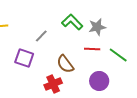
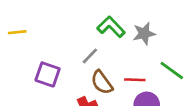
gray line: (41, 36) -> (90, 56), moved
red line: (92, 49) -> (135, 80), moved

